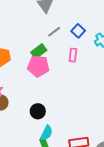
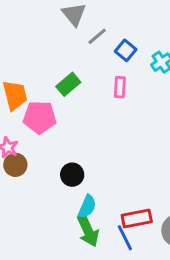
gray line: (54, 32) -> (97, 36), moved
pink pentagon: (38, 66) -> (40, 117), moved

